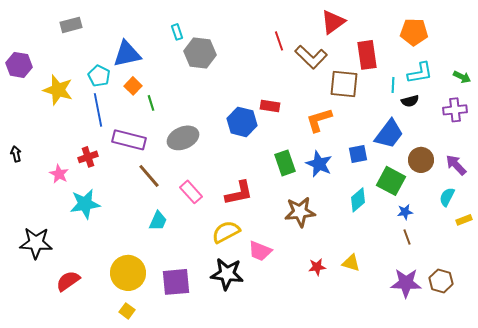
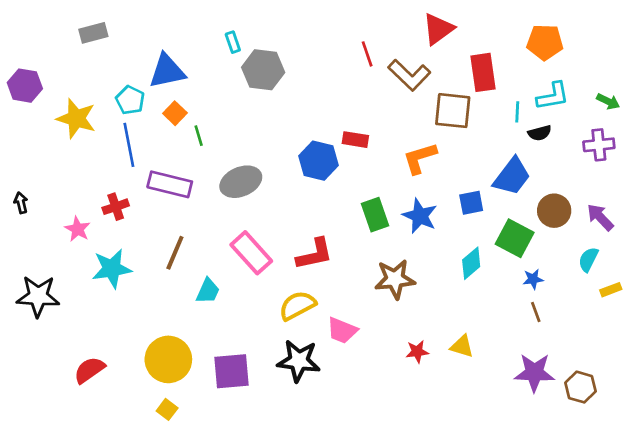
brown line: (149, 176) -> (175, 253), moved, turned 64
pink rectangle: (191, 192) -> (251, 253), size x1.4
black star: (36, 243) -> (38, 296), moved
brown hexagon: (441, 281) -> (580, 387), moved

